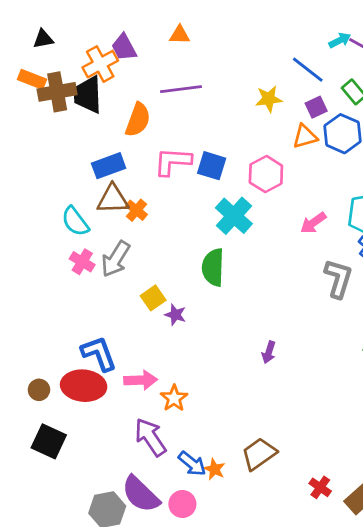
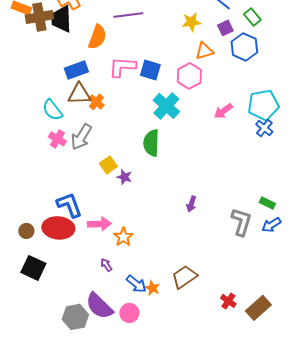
orange triangle: (305, 136) -> (204, 51), moved
gray L-shape: (338, 278) -> (241, 222), moved
purple arrow: (150, 437) -> (106, 265), size x0.5

